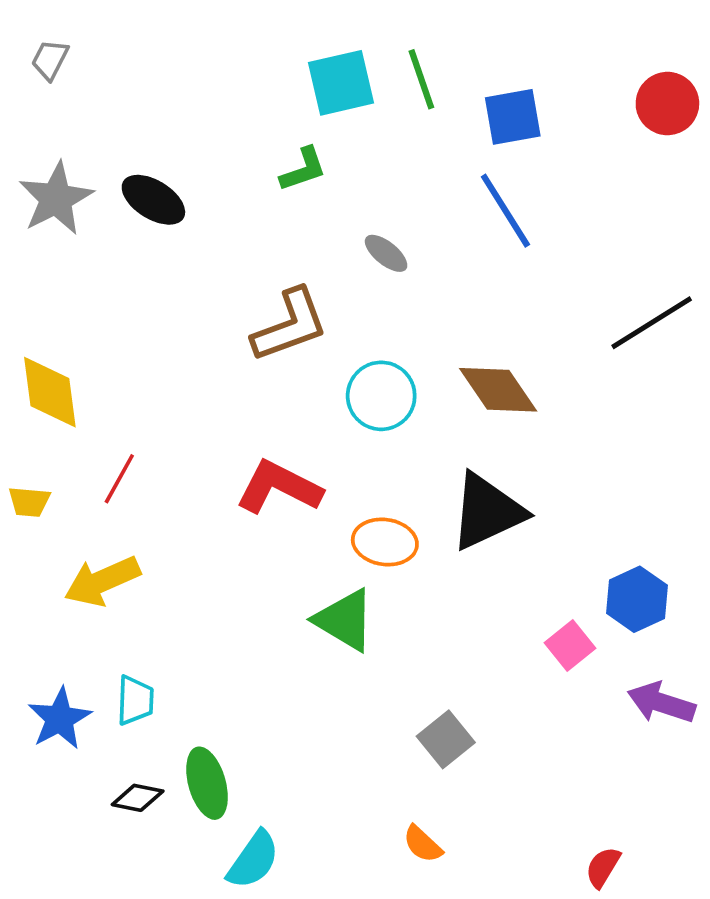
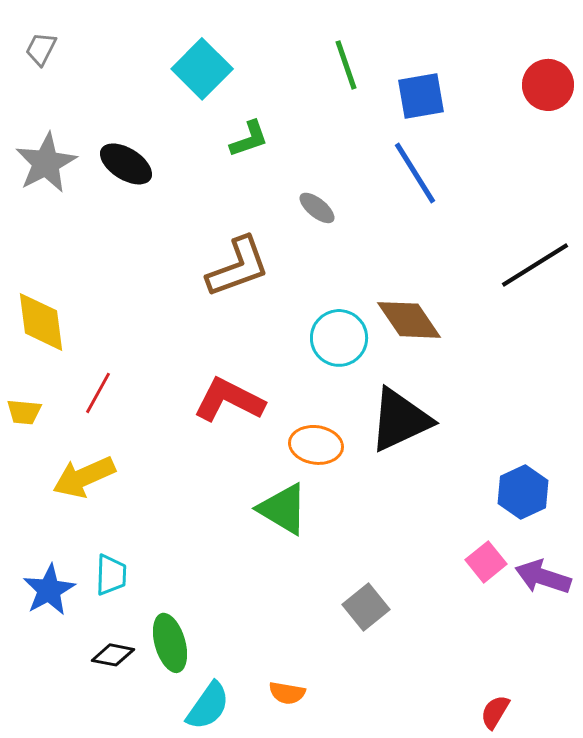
cyan square: (341, 83) -> (202, 69), moved, turned -32
cyan circle: (381, 396) -> (339, 338), moved
pink square: (570, 646) -> (486, 562), moved
orange semicircle: (423, 844) -> (287, 693), moved, turned -33

